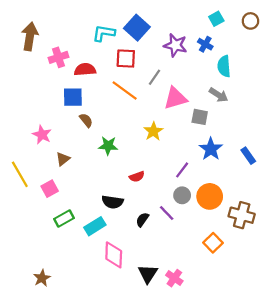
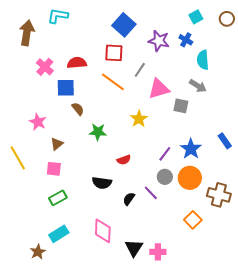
cyan L-shape: (104, 33) -> (58, 16), moved
pink cross: (58, 57) -> (45, 67), moved, turned -30
blue star: (211, 149) -> (191, 149), moved
pink square: (50, 189) -> (54, 169), moved, turned 35
cyan rectangle: (95, 226) -> (59, 234), moved
pink cross: (174, 278) -> (158, 252), turned -35

